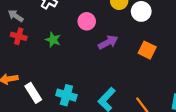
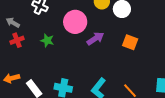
pink circle: (87, 21) -> (75, 22), size x1.5
red cross: (19, 36) -> (17, 40), turned -32

